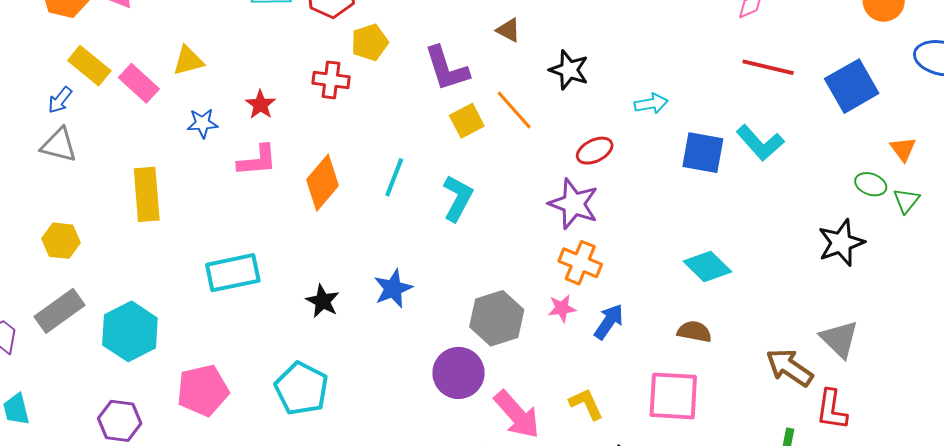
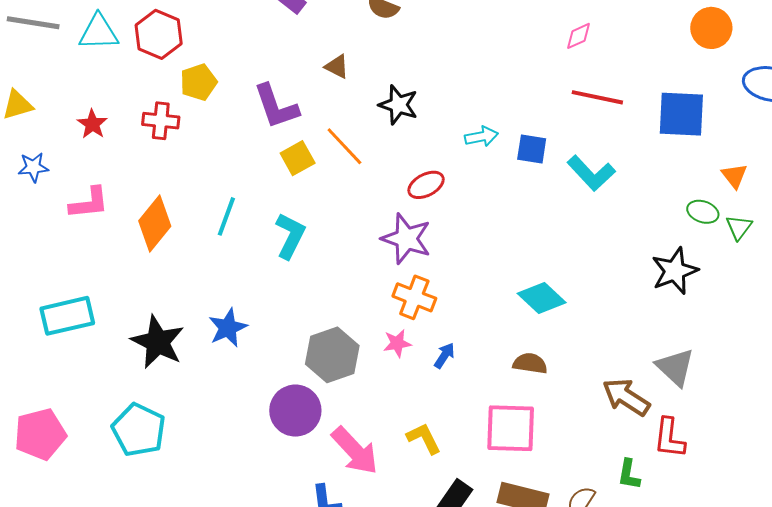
blue square: (852, 86) -> (681, 114), turned 34
red star: (260, 105) -> (92, 124), moved
blue square: (703, 153) -> (532, 149), moved, size x0.7
black star: (323, 301) -> (158, 342), size x1.6
blue arrow: (609, 322) -> (444, 356), size x0.7

